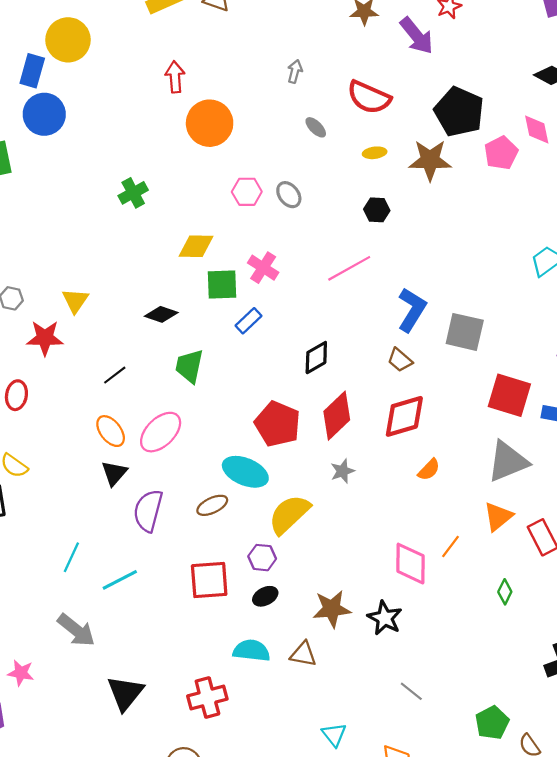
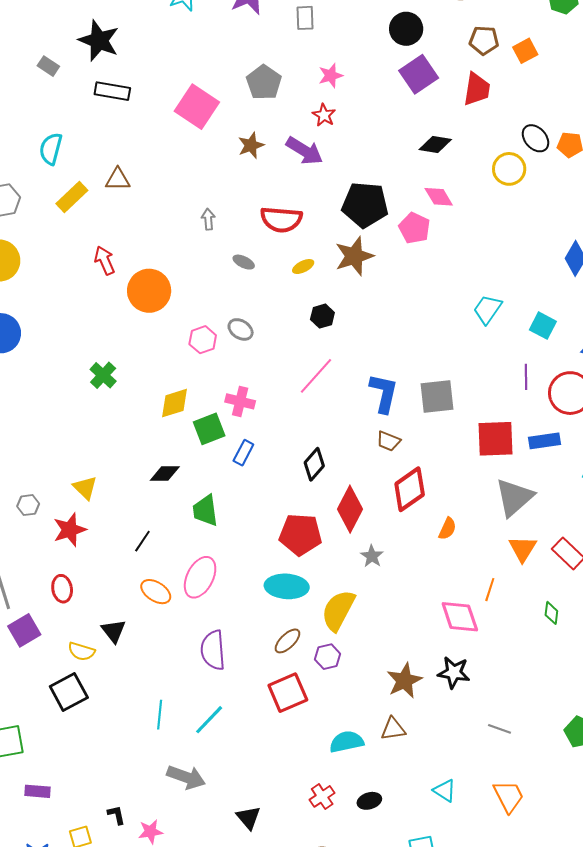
black triangle: (114, 473) -> (114, 631), moved
brown ellipse: (212, 505) -> (287, 641), moved
black ellipse: (265, 596) -> (369, 801), moved, turned 30
black triangle: (125, 693) -> (249, 818), size x0.7
red cross: (207, 698) -> (322, 796), size x0.7

